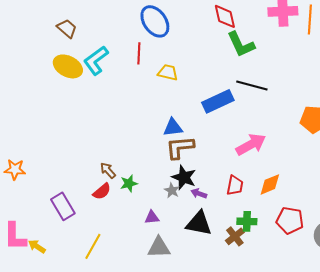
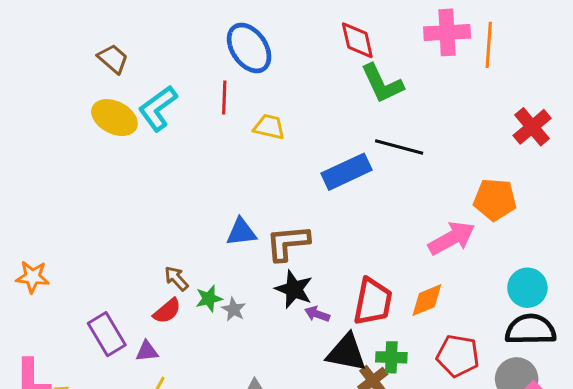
blue triangle: (173, 127) -> (241, 232), moved
pink arrow: (251, 144) -> (452, 238), moved
red trapezoid: (235, 185) -> (373, 302), size x1.5
gray star: (172, 190) -> (234, 309), moved
purple triangle: (152, 217) -> (147, 351), moved
black triangle: (199, 223) -> (346, 353), moved

